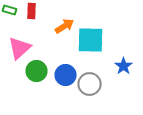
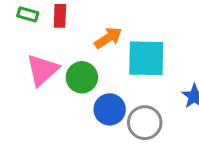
green circle: (36, 71) -> (82, 77), moved

